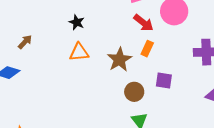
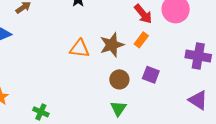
orange triangle: (79, 52) -> (79, 49), moved

